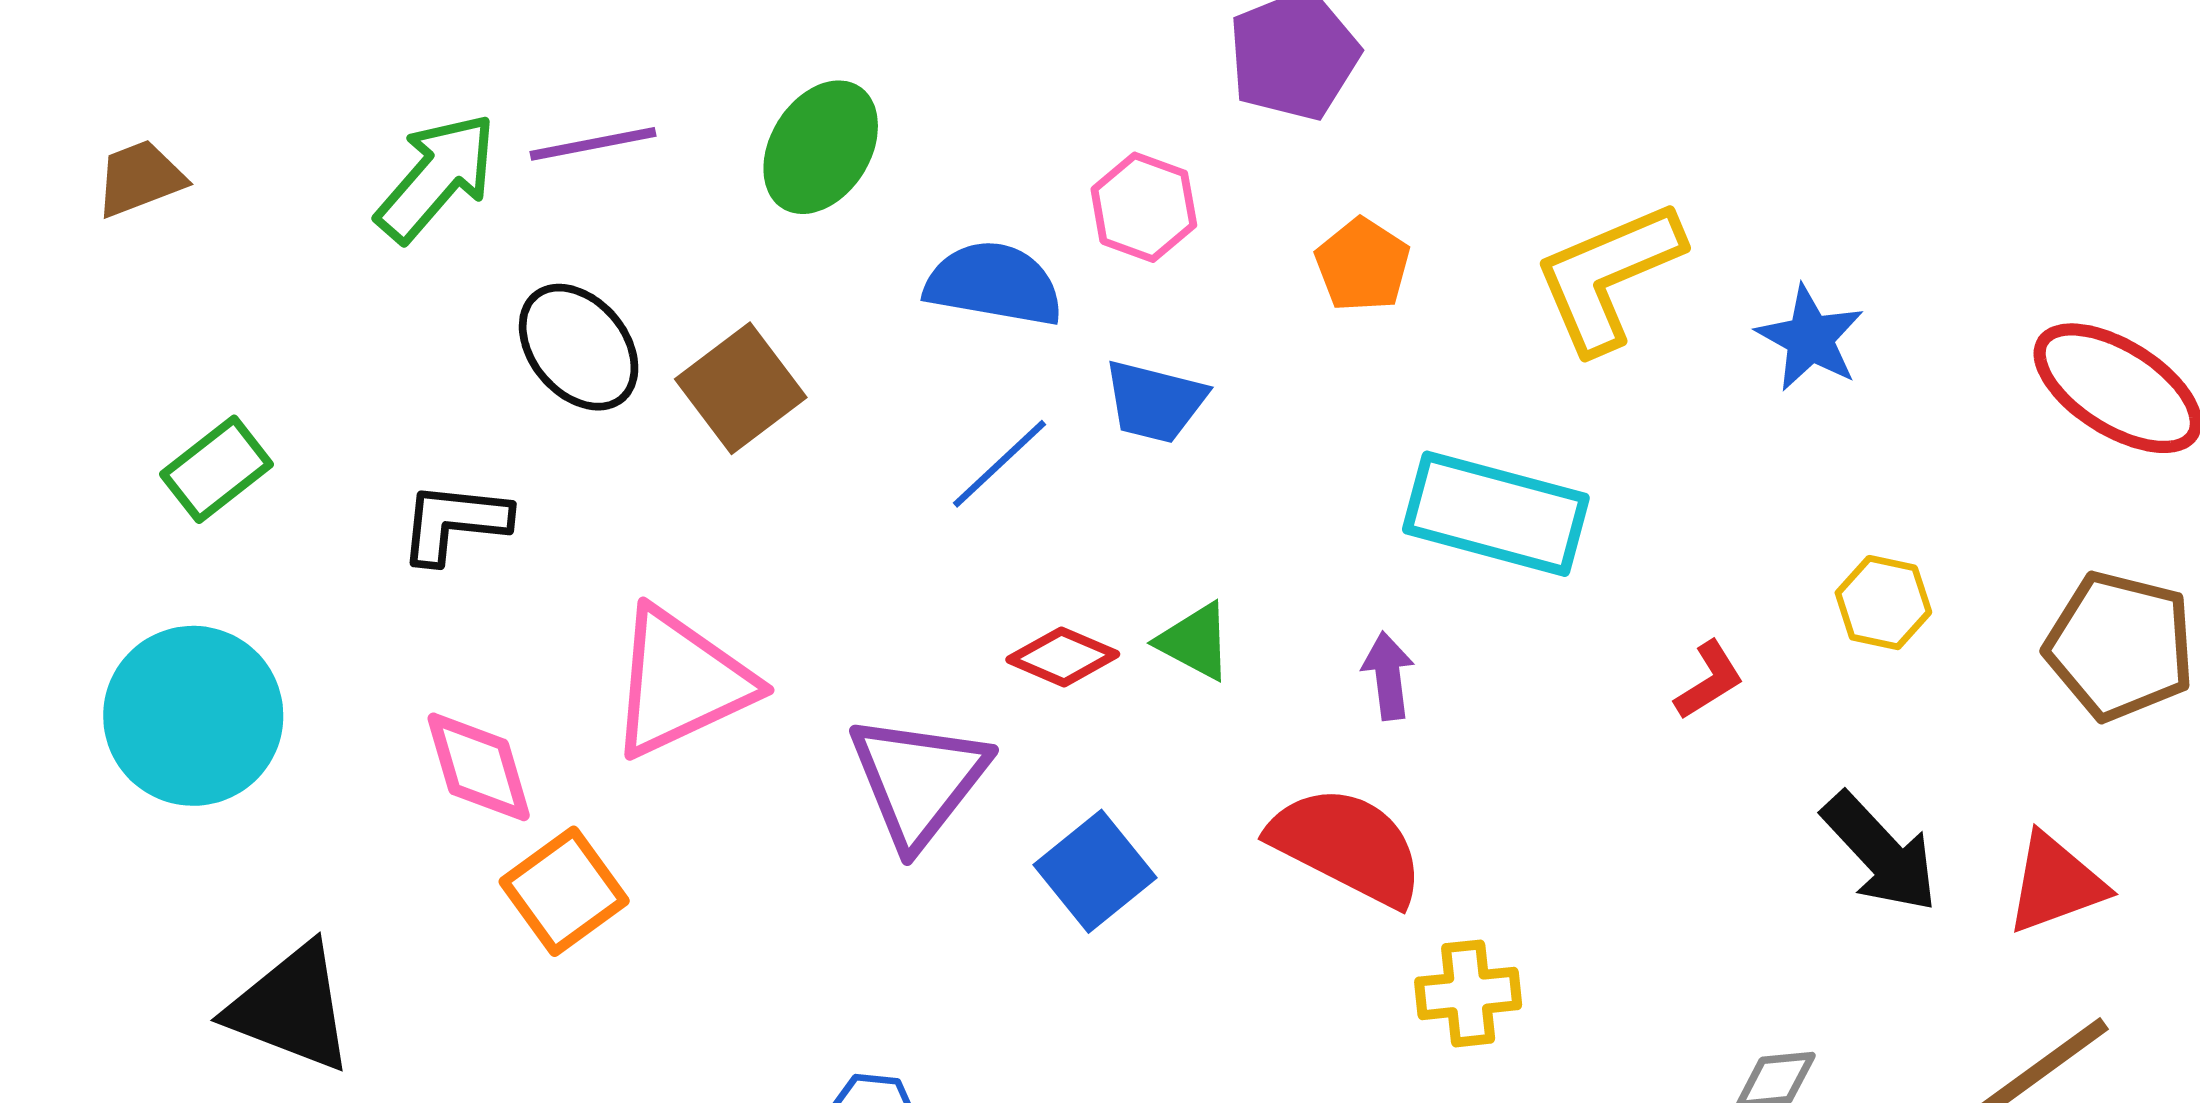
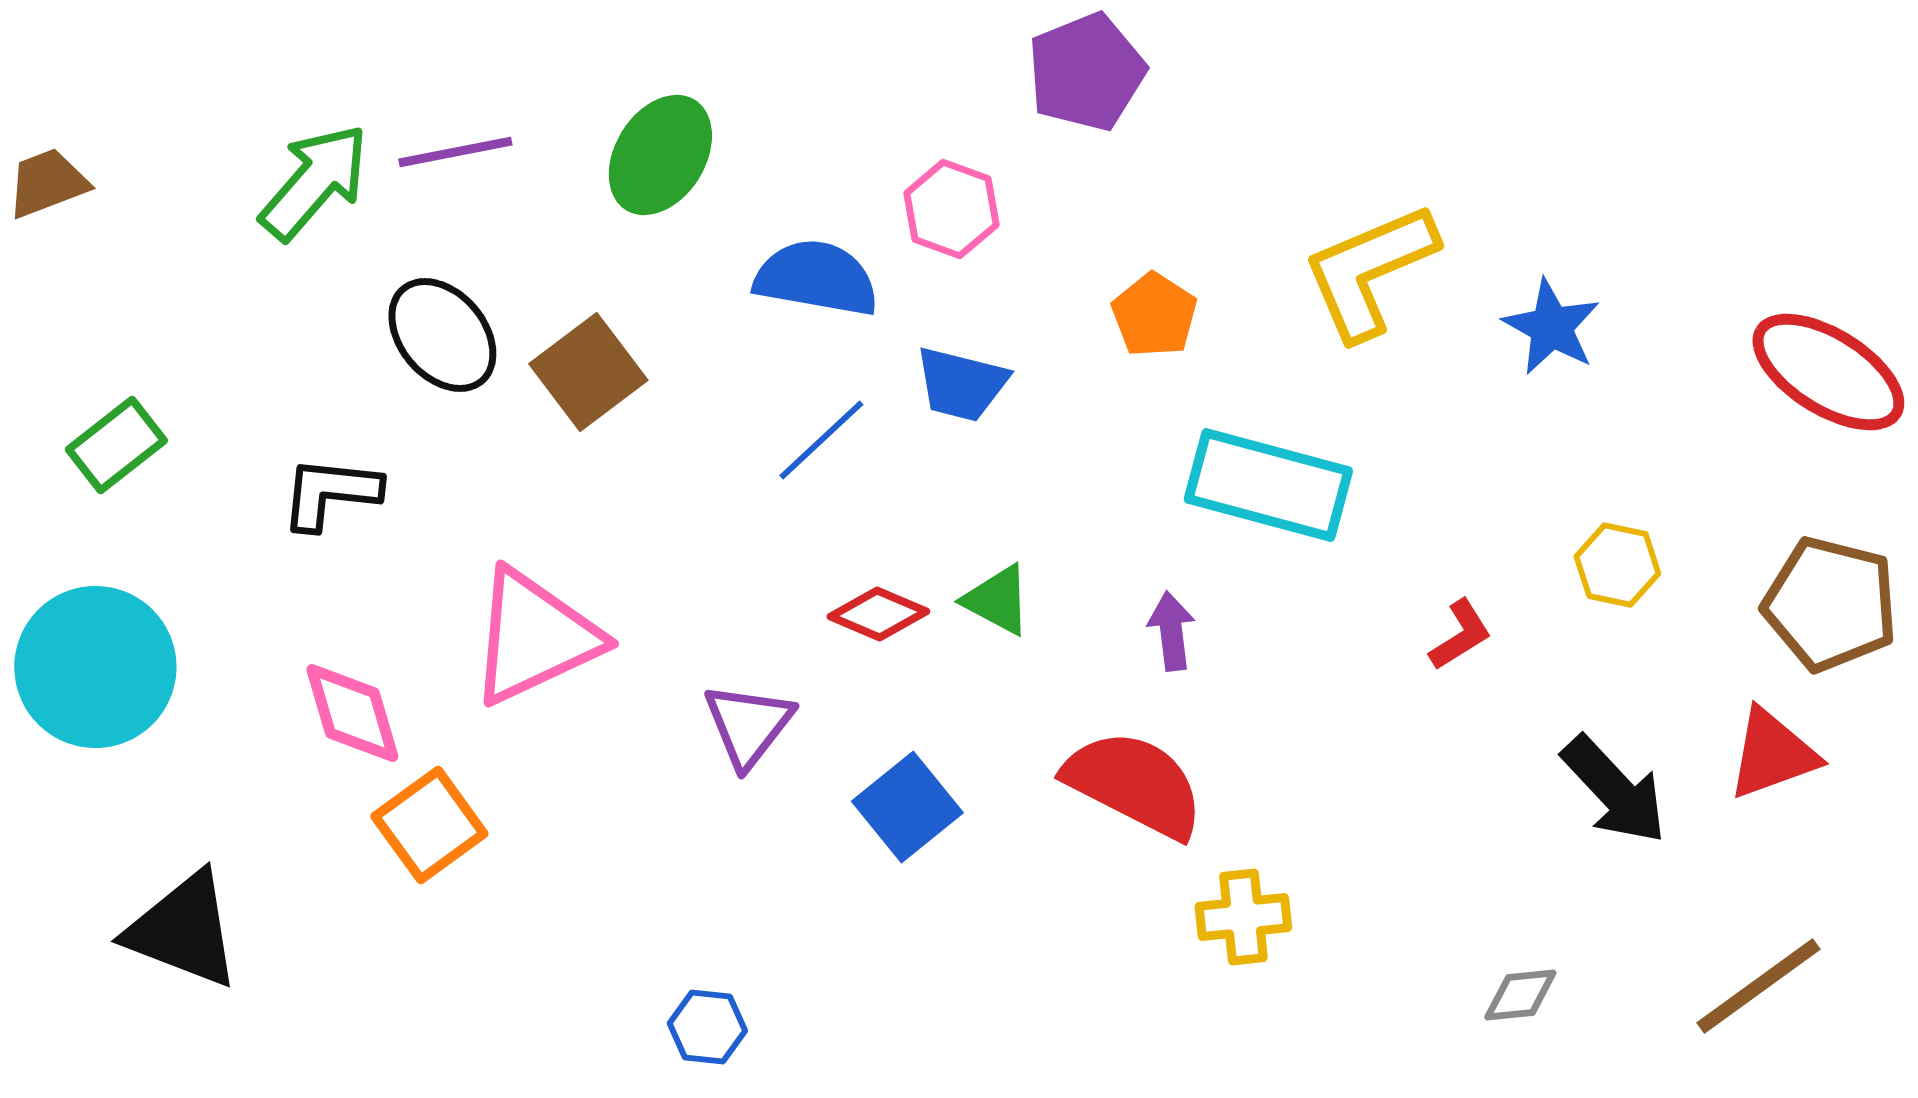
orange pentagon: (1363, 265) -> (1154, 315), moved
purple triangle: (918, 780) -> (748, 725), size x0.7
red triangle: (2056, 883) -> (1772, 754), moved

